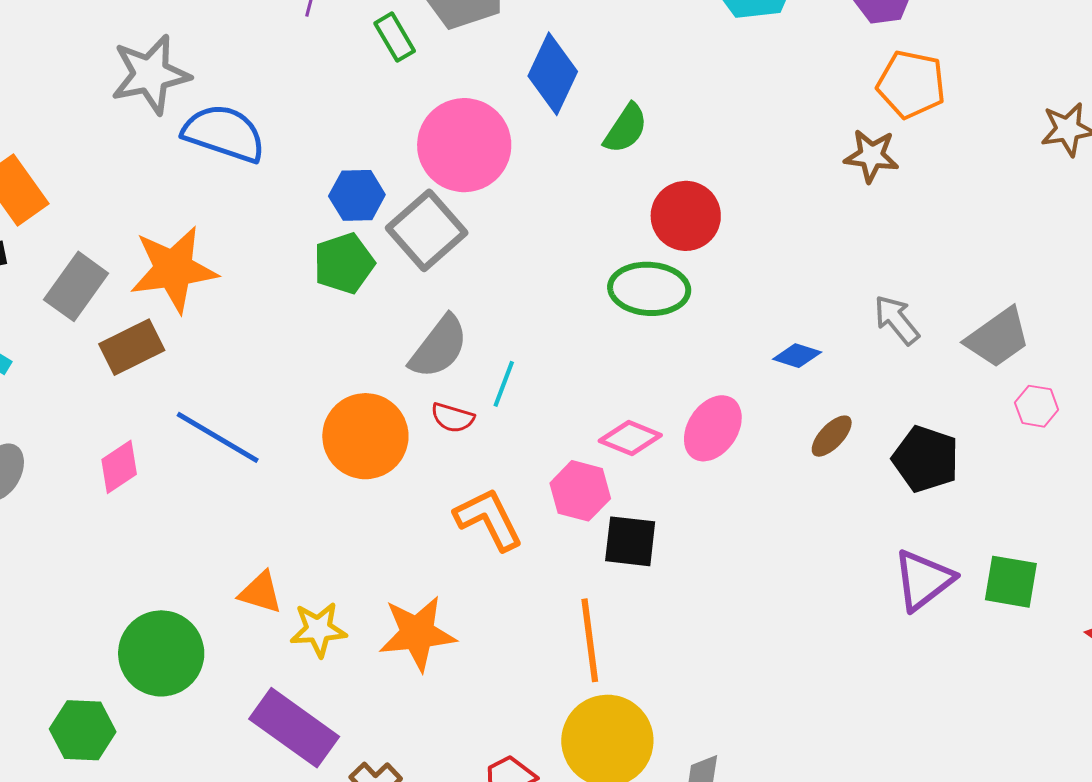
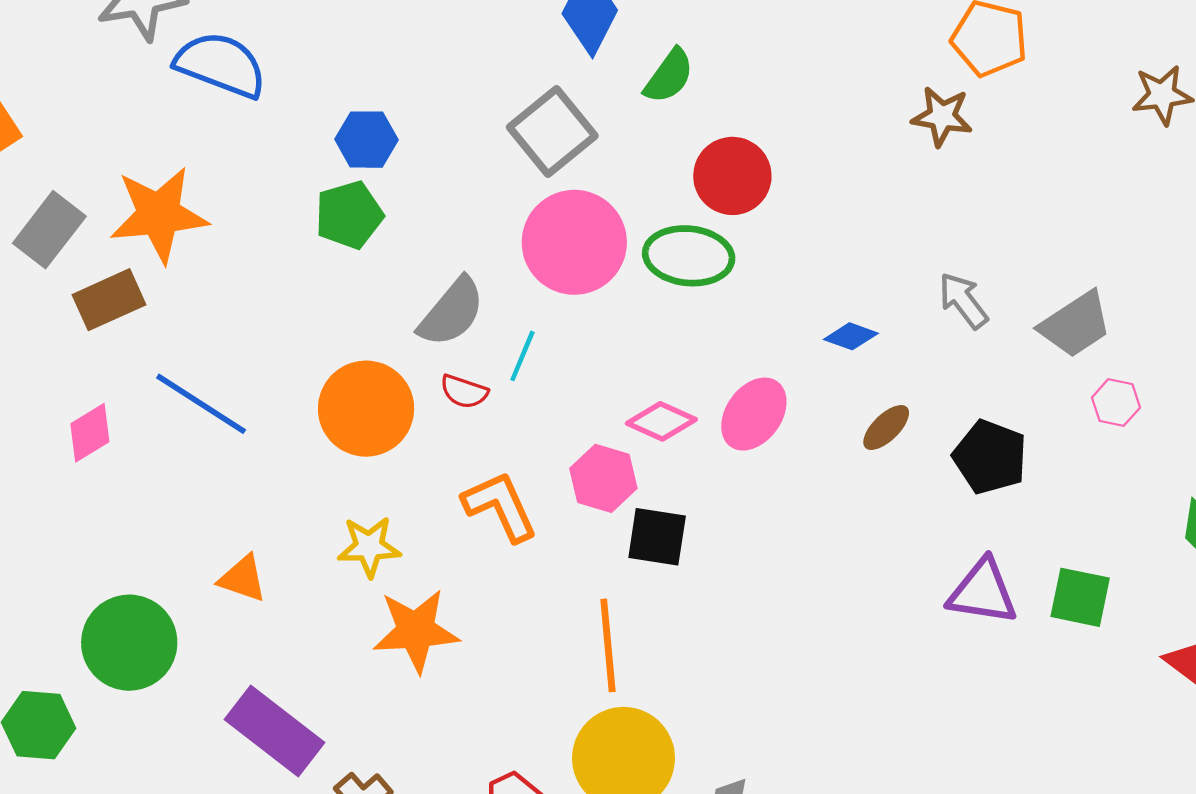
pink circle: (464, 145) -> (574, 242), moved
gray square: (427, 230) -> (552, 131), moved
purple triangle: (923, 580) -> (983, 592), turned 44
yellow star: (318, 629) -> (369, 547), moved

